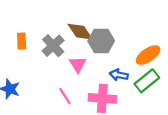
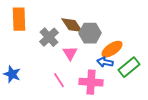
orange rectangle: (22, 41) -> (19, 19), moved, size x1.6
orange ellipse: (148, 55) -> (112, 49), moved

